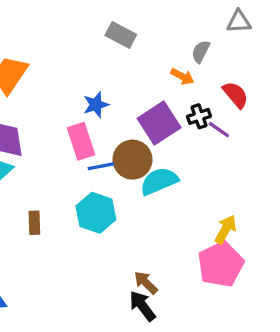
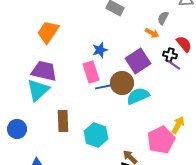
black cross: (199, 116) -> (170, 55), moved, turned 32
cyan hexagon: (96, 213) -> (96, 135), moved
brown rectangle: (34, 223) -> (63, 121), size x1.5
pink pentagon: (221, 264) -> (161, 140), moved

